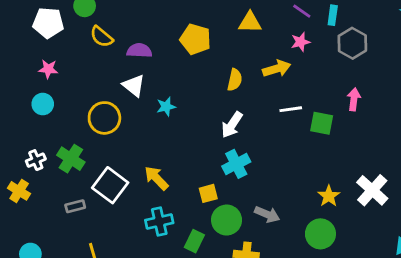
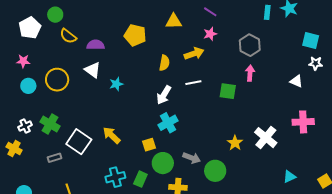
cyan rectangle: (333, 15) -> (267, 12), moved
white pentagon: (48, 23) -> (30, 28), turned -30
gray hexagon: (352, 43) -> (250, 45), moved
pink star: (48, 69) -> (23, 61), moved
white line: (291, 109) -> (193, 83), moved
yellow circle: (104, 118) -> (57, 80), moved
cyan cross: (159, 222) -> (115, 177), moved
green circle: (320, 234) -> (215, 171), moved

